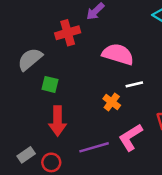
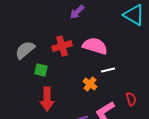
red cross: (68, 33) -> (62, 46), moved

